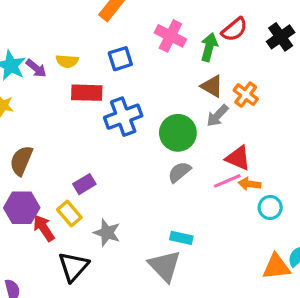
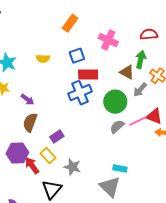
red semicircle: (234, 29) -> (149, 34), turned -144
green arrow: (209, 47) -> (141, 59), moved
purple arrow: (36, 68) -> (27, 100), moved
brown triangle: (212, 86) -> (127, 72), moved
red rectangle: (87, 93) -> (88, 75), moved
brown semicircle: (21, 161) -> (30, 122), moved
pink line: (227, 181) -> (138, 121), moved

